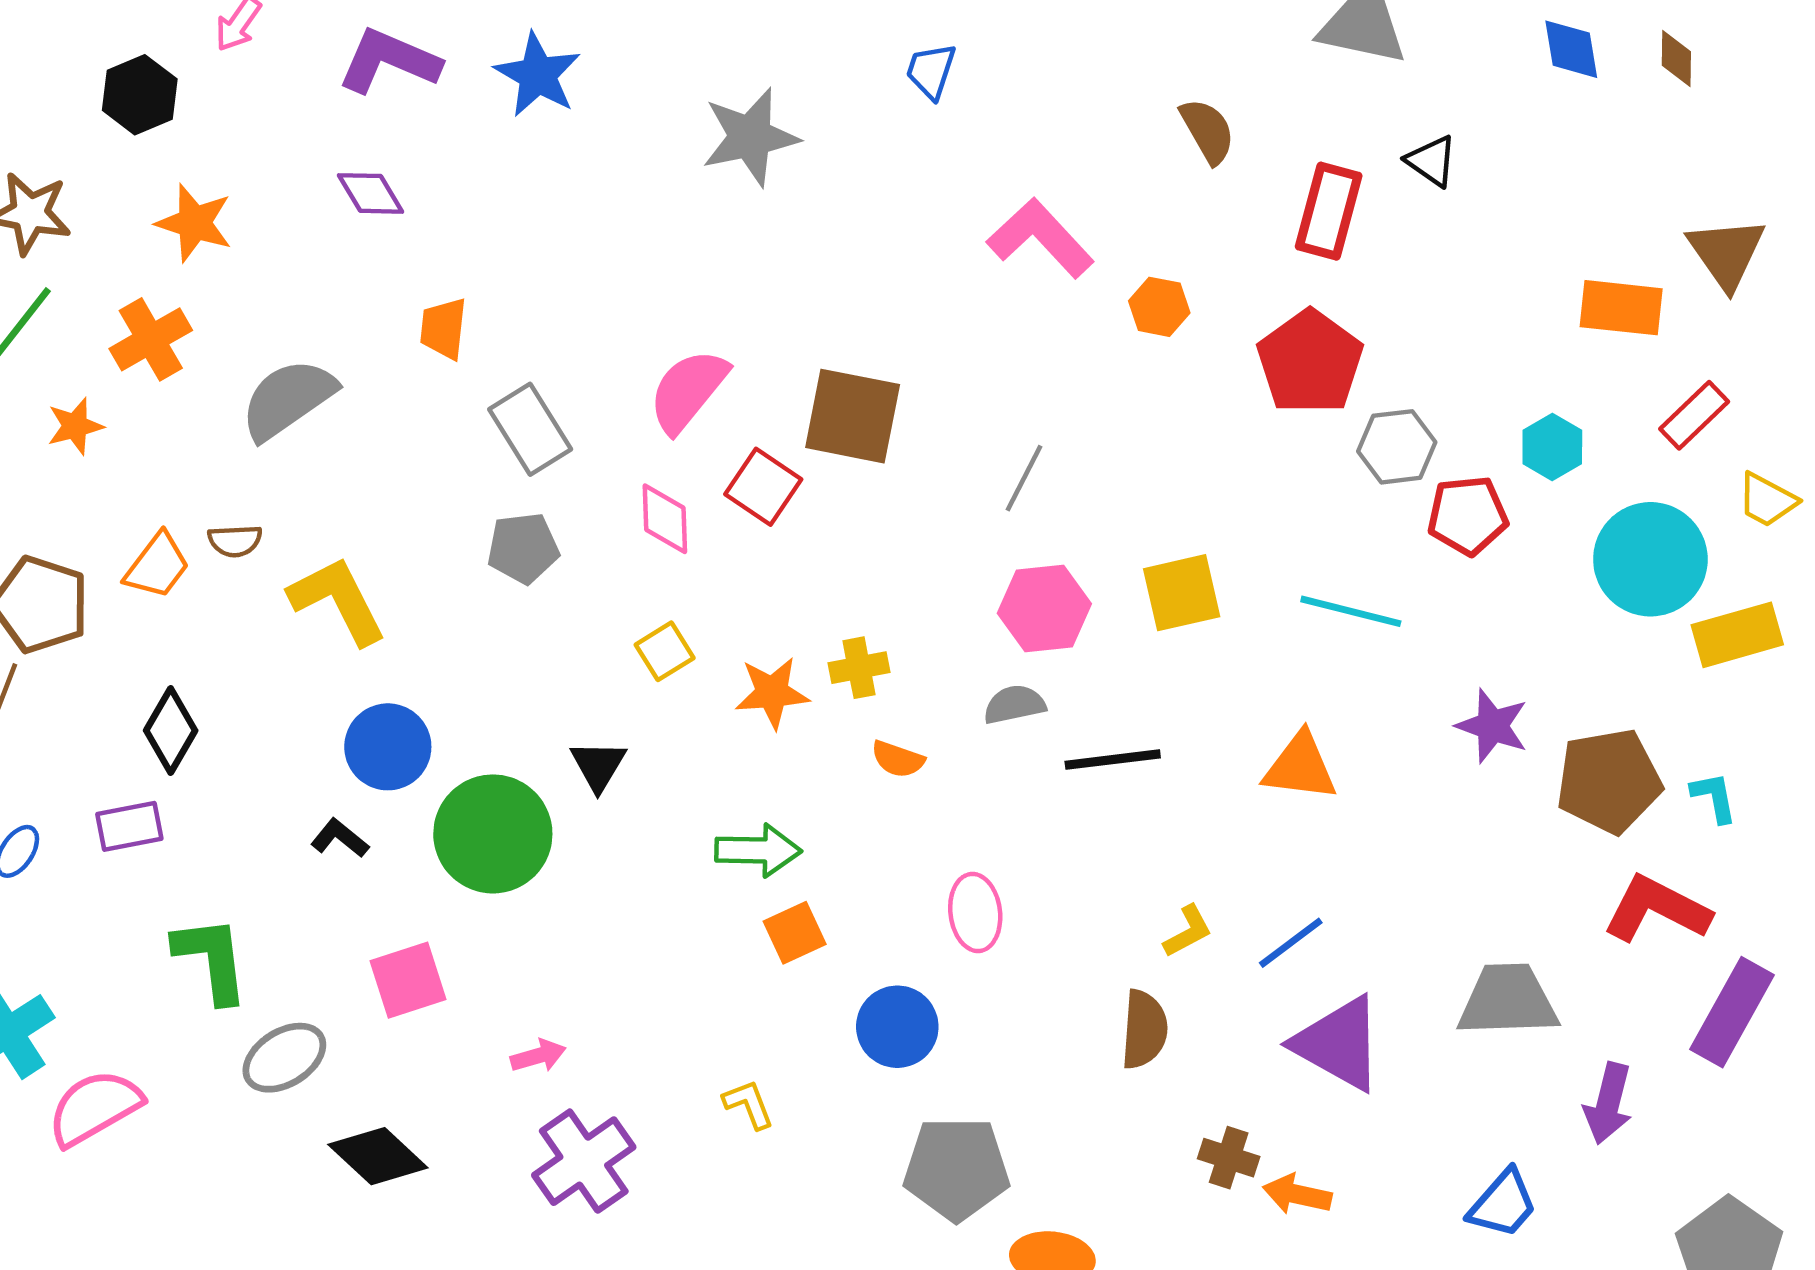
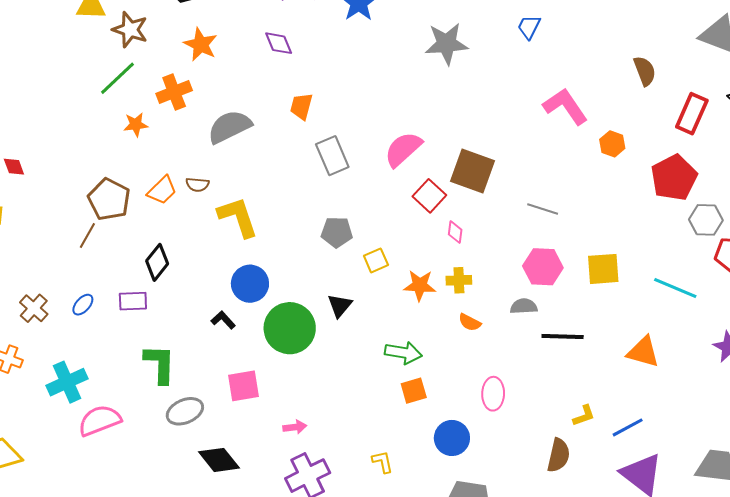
gray line: (1024, 478) -> (543, 209), turned 72
pink diamond: (665, 519) -> (455, 232), moved, size x0.7
gray pentagon: (523, 548) -> (337, 232), moved

